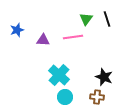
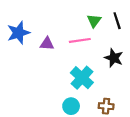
blue star: (17, 30) -> (18, 33), size x1.5
cyan cross: (59, 75) -> (82, 78), moved
black star: (104, 77) -> (114, 58), moved

